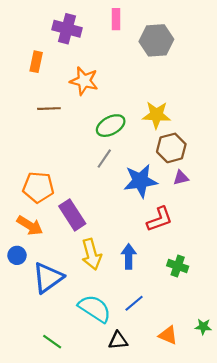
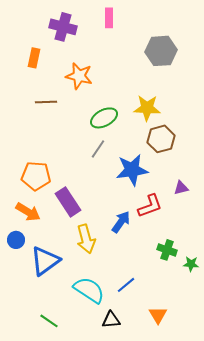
gray hexagon: (156, 40) -> (161, 51), moved
purple triangle: (181, 178) -> (181, 188), moved
blue arrow: (129, 256) -> (121, 222), moved, turned 35
green star: (203, 327) -> (191, 264), moved
orange triangle: (168, 335) -> (158, 315), turned 36

